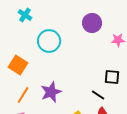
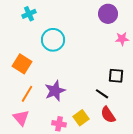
cyan cross: (25, 15) -> (29, 14), turned 32
purple circle: (92, 23) -> (108, 14), moved

